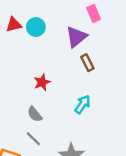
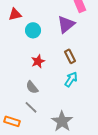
cyan circle: (36, 27) -> (33, 30), moved
brown rectangle: (87, 63) -> (70, 56), moved

